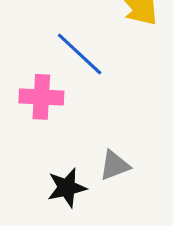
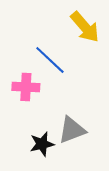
gray triangle: (115, 165) -> (72, 130), size x1.4

